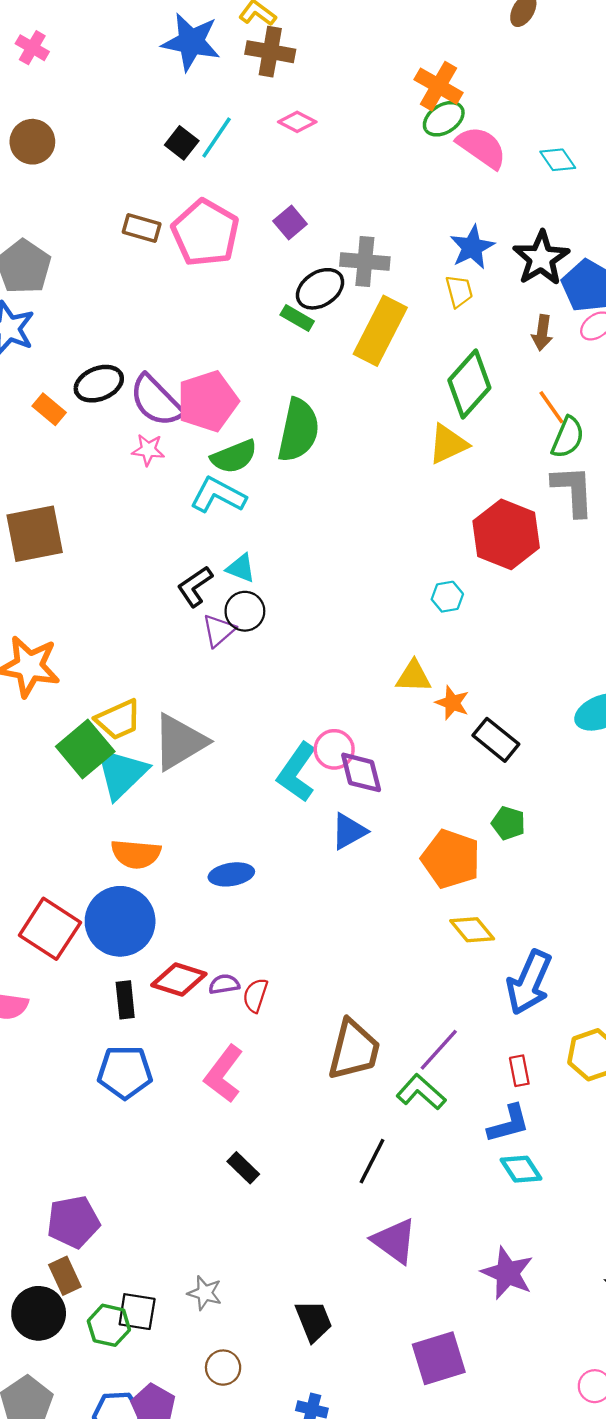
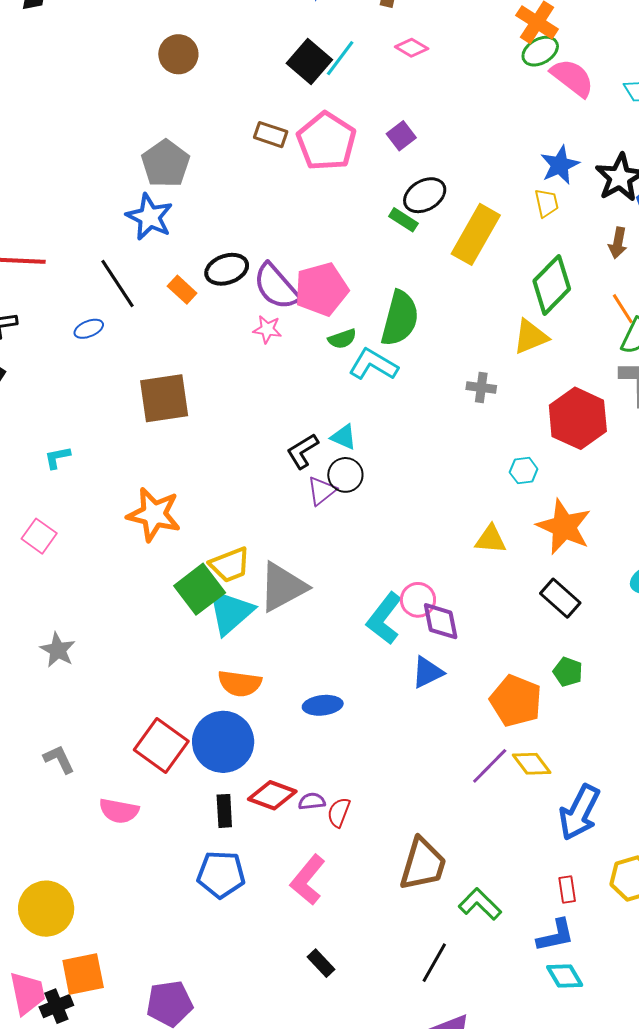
black square: (182, 143) -> (309, 61), size x1.5
gray cross: (365, 261) -> (481, 387), moved, size x0.7
green semicircle: (234, 457) -> (342, 339), size x0.7
cyan L-shape: (218, 495) -> (373, 365), moved
orange star: (452, 703) -> (564, 527), moved, size x1.8
purple line: (439, 1050) -> (490, 766), moved

